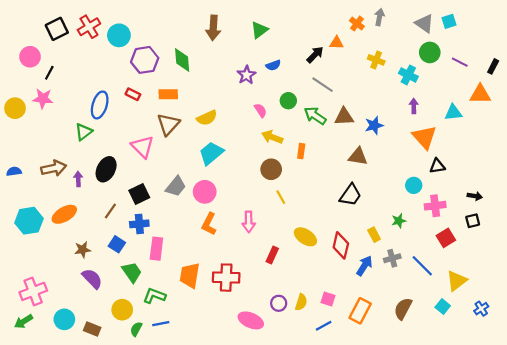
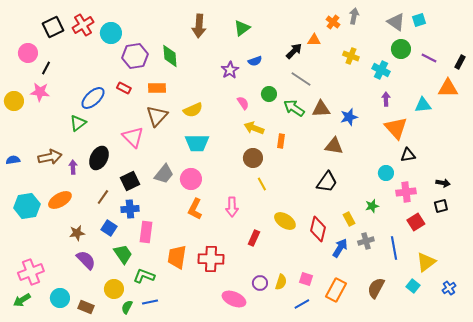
blue ellipse: (100, 105) -> (93, 98), turned 30
cyan trapezoid: (211, 153) -> (197, 143), turned -140
blue line: (422, 266) -> (394, 248), turned 35

